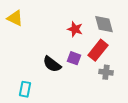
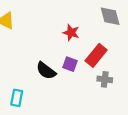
gray diamond: (104, 24) -> (110, 16), moved

